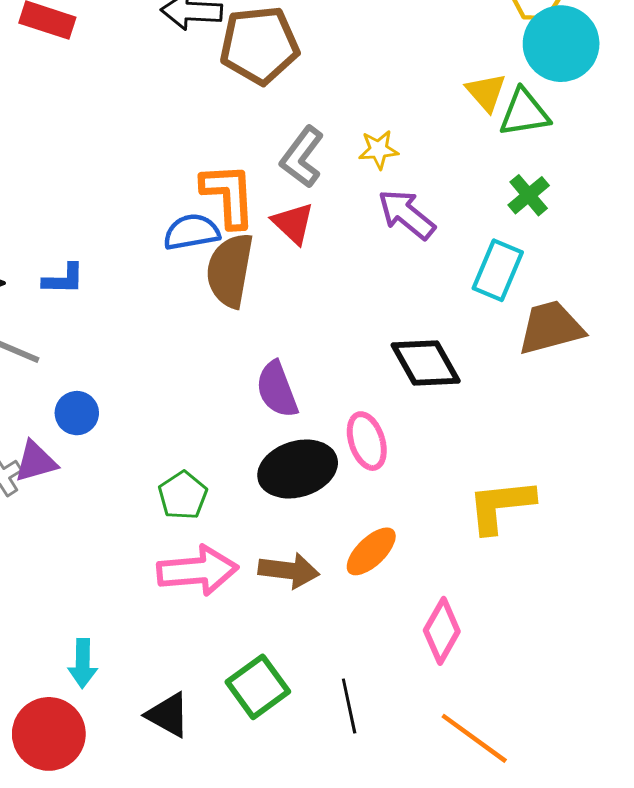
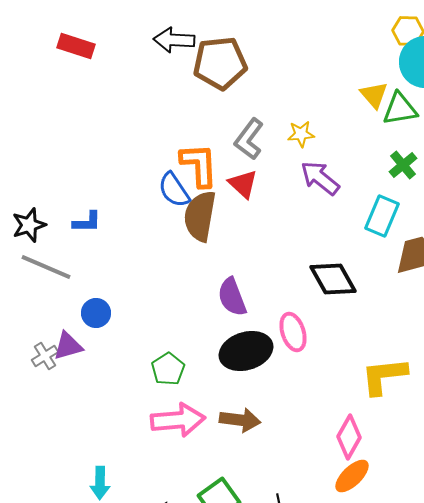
blue semicircle: (192, 232) -> (174, 190), turned -114
orange ellipse: (371, 551) -> (352, 476), moved
pink diamond: (442, 631) -> (349, 437), moved

